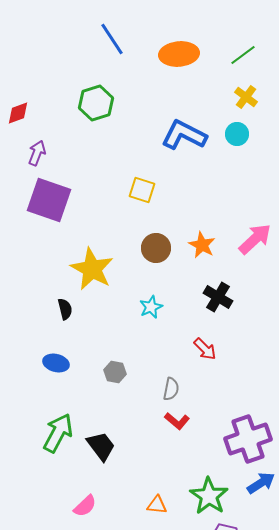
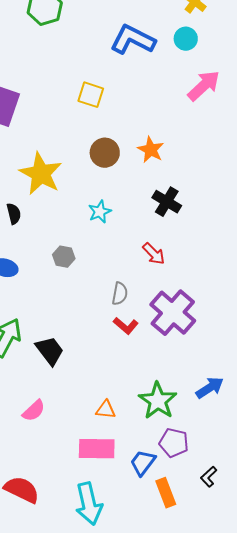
pink arrow: (255, 239) -> (204, 86), moved
gray hexagon: (115, 372) -> (64, 257), moved
purple cross: (248, 439) -> (173, 313), moved, turned -30

